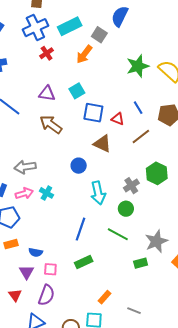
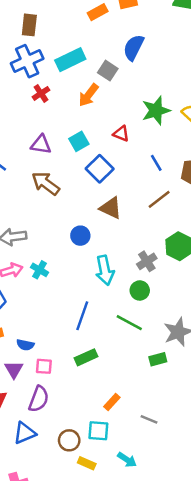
blue square: (93, 113) -> (100, 169), turned 35
red triangle: (118, 119) -> (121, 134), moved

